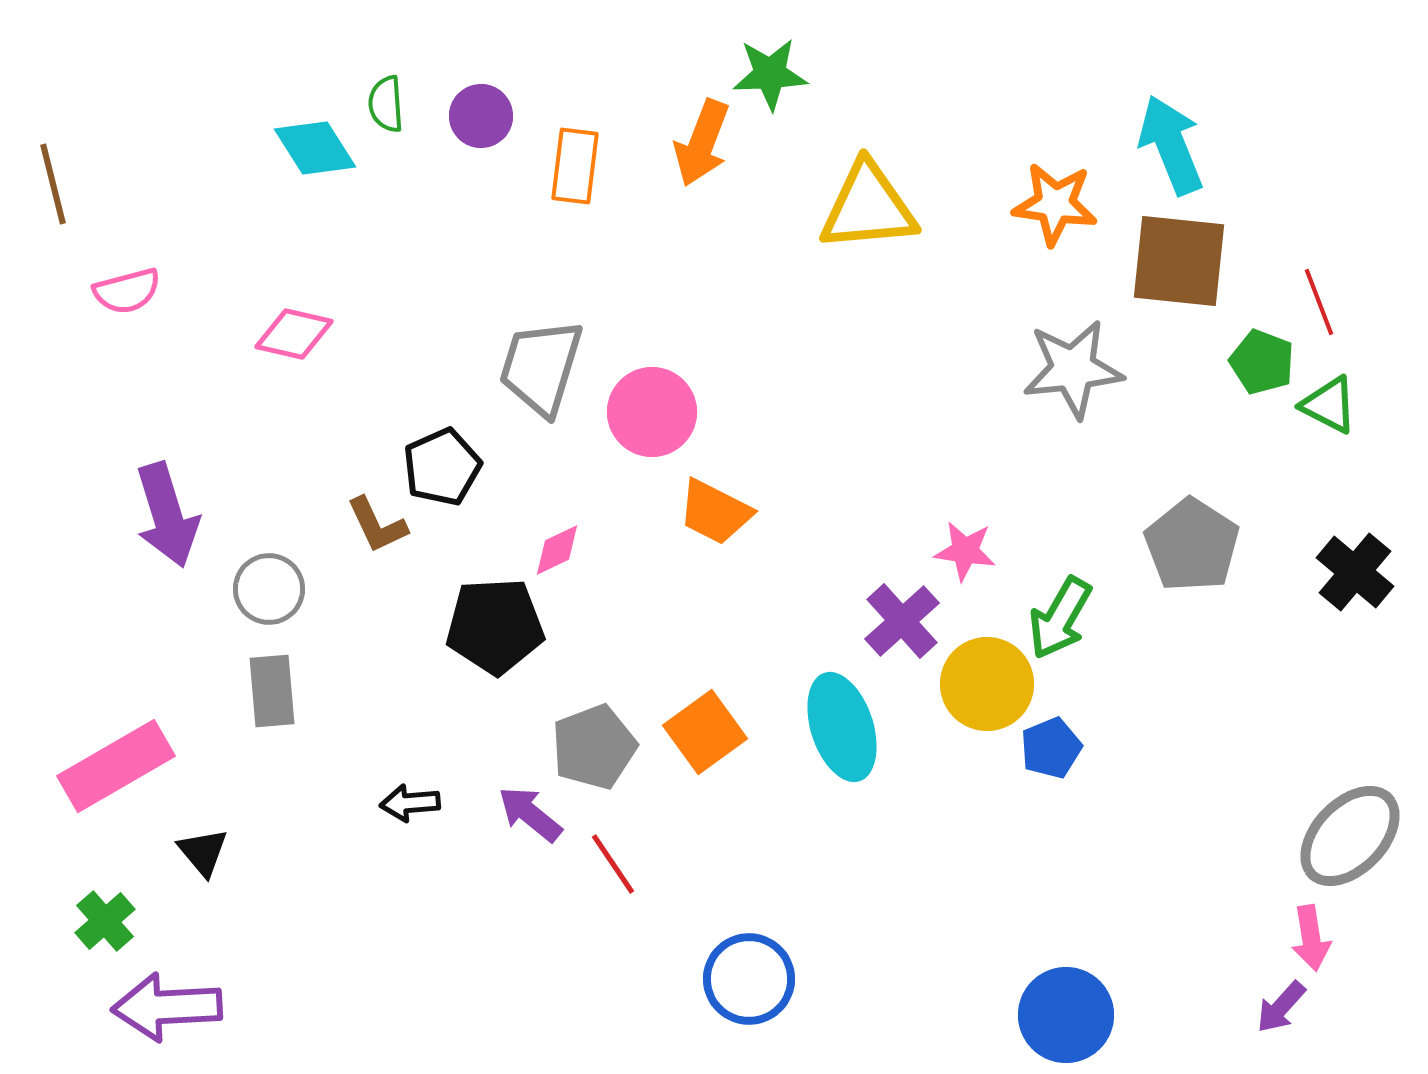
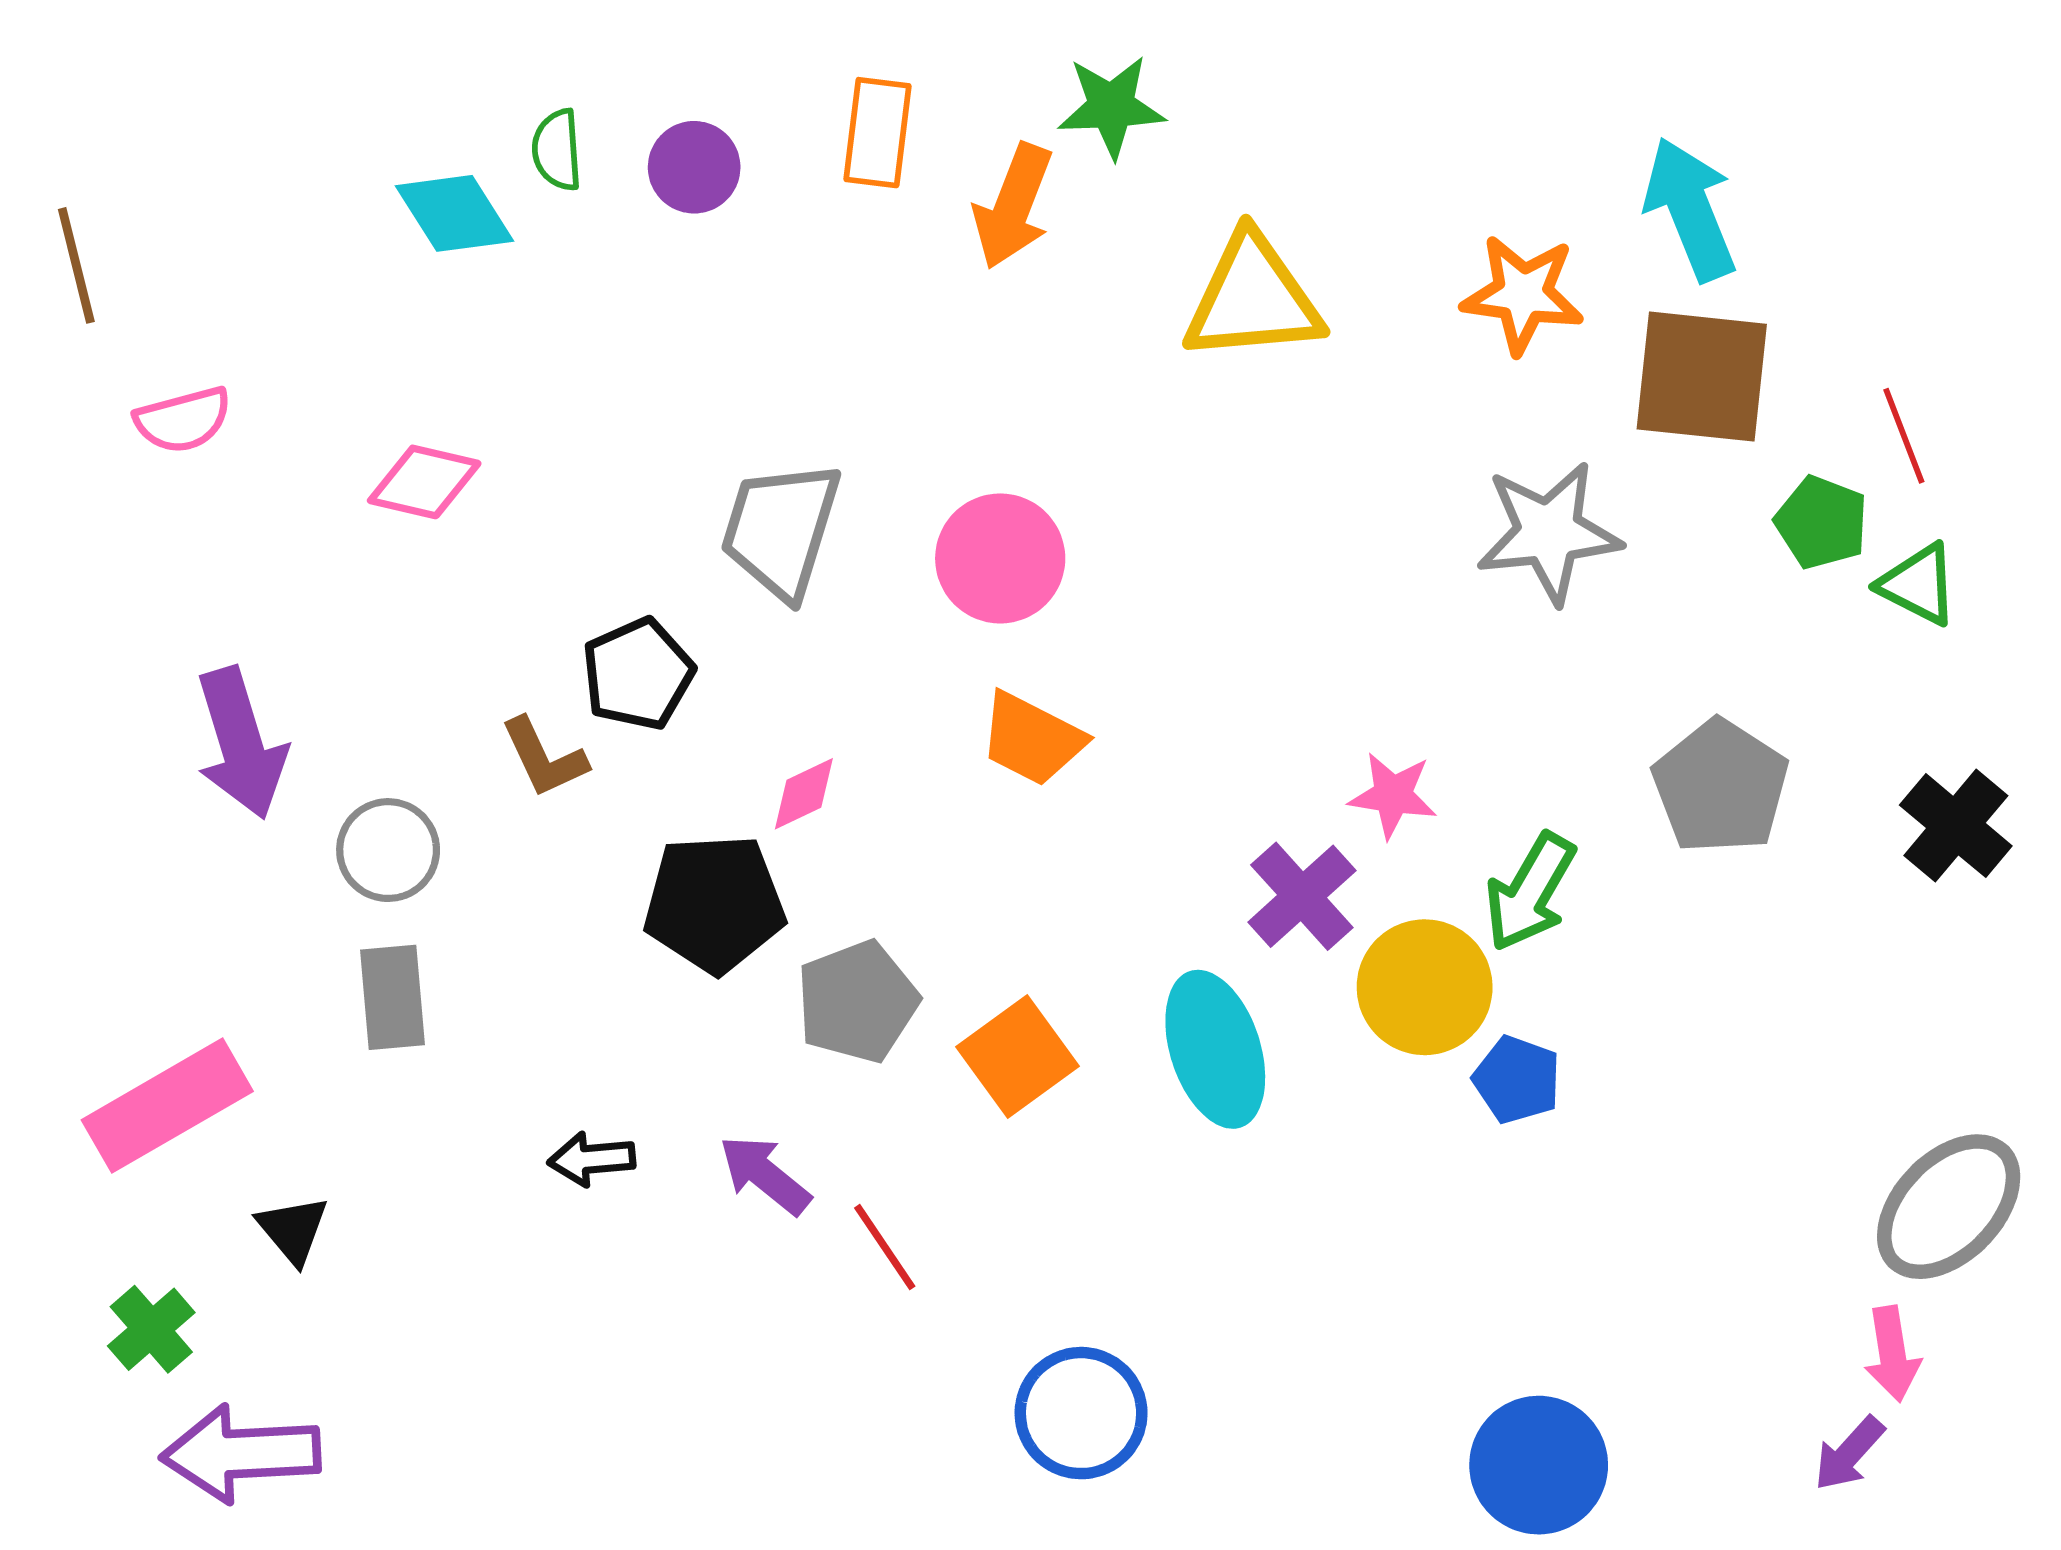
orange rectangle: (575, 166) -> (877, 133), moved
pink circle: (652, 412) -> (1000, 558), moved
gray pentagon: (594, 747) -> (857, 1002), moved
blue pentagon: (1051, 748) -> (1517, 1080), turned -30

